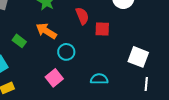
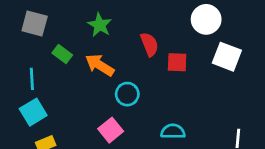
green rectangle: (19, 41) -> (62, 54), moved
white square: (138, 57) -> (227, 57), moved

